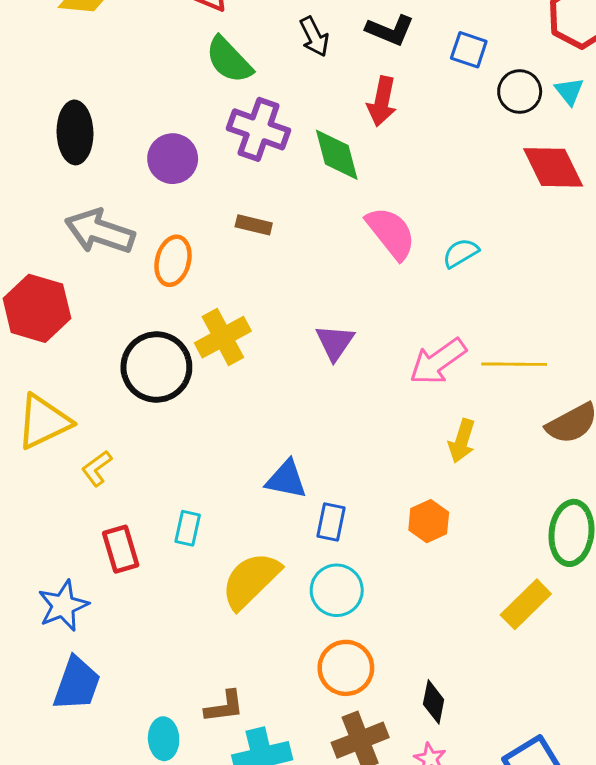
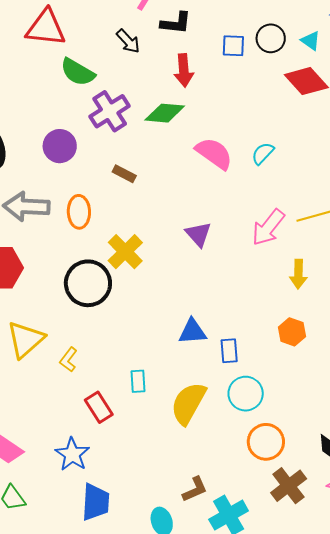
blue square: (469, 50) -> (233, 46), moved
cyan triangle: (569, 91) -> (311, 41), moved
purple cross: (259, 129) -> (110, 111), turned -36
green diamond: (337, 155) -> (165, 113), turned -54
brown rectangle: (254, 225) -> (124, 174), turned 30

